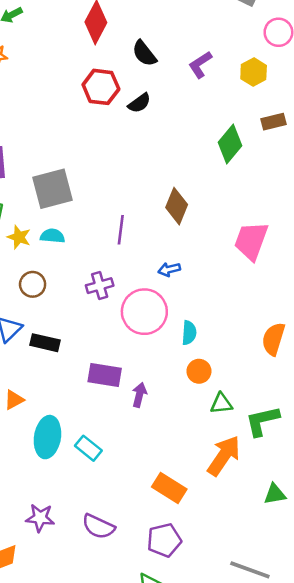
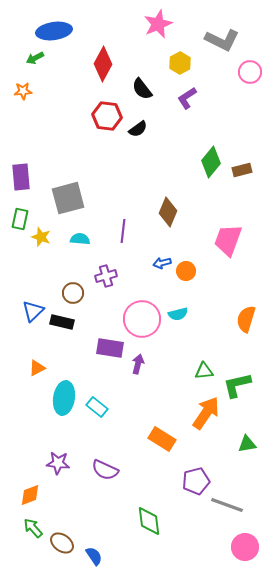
yellow hexagon: (254, 72) -> (180, 63), moved
brown rectangle: (273, 122) -> (242, 170), moved
cyan semicircle: (52, 236) -> (80, 239), moved
brown circle: (33, 284) -> (73, 293), moved
pink circle: (144, 312) -> (142, 319), moved
cyan semicircle: (189, 333) -> (178, 314), turned 72
orange circle: (199, 371) -> (186, 271), moved
purple pentagon: (164, 540) -> (196, 481), moved

